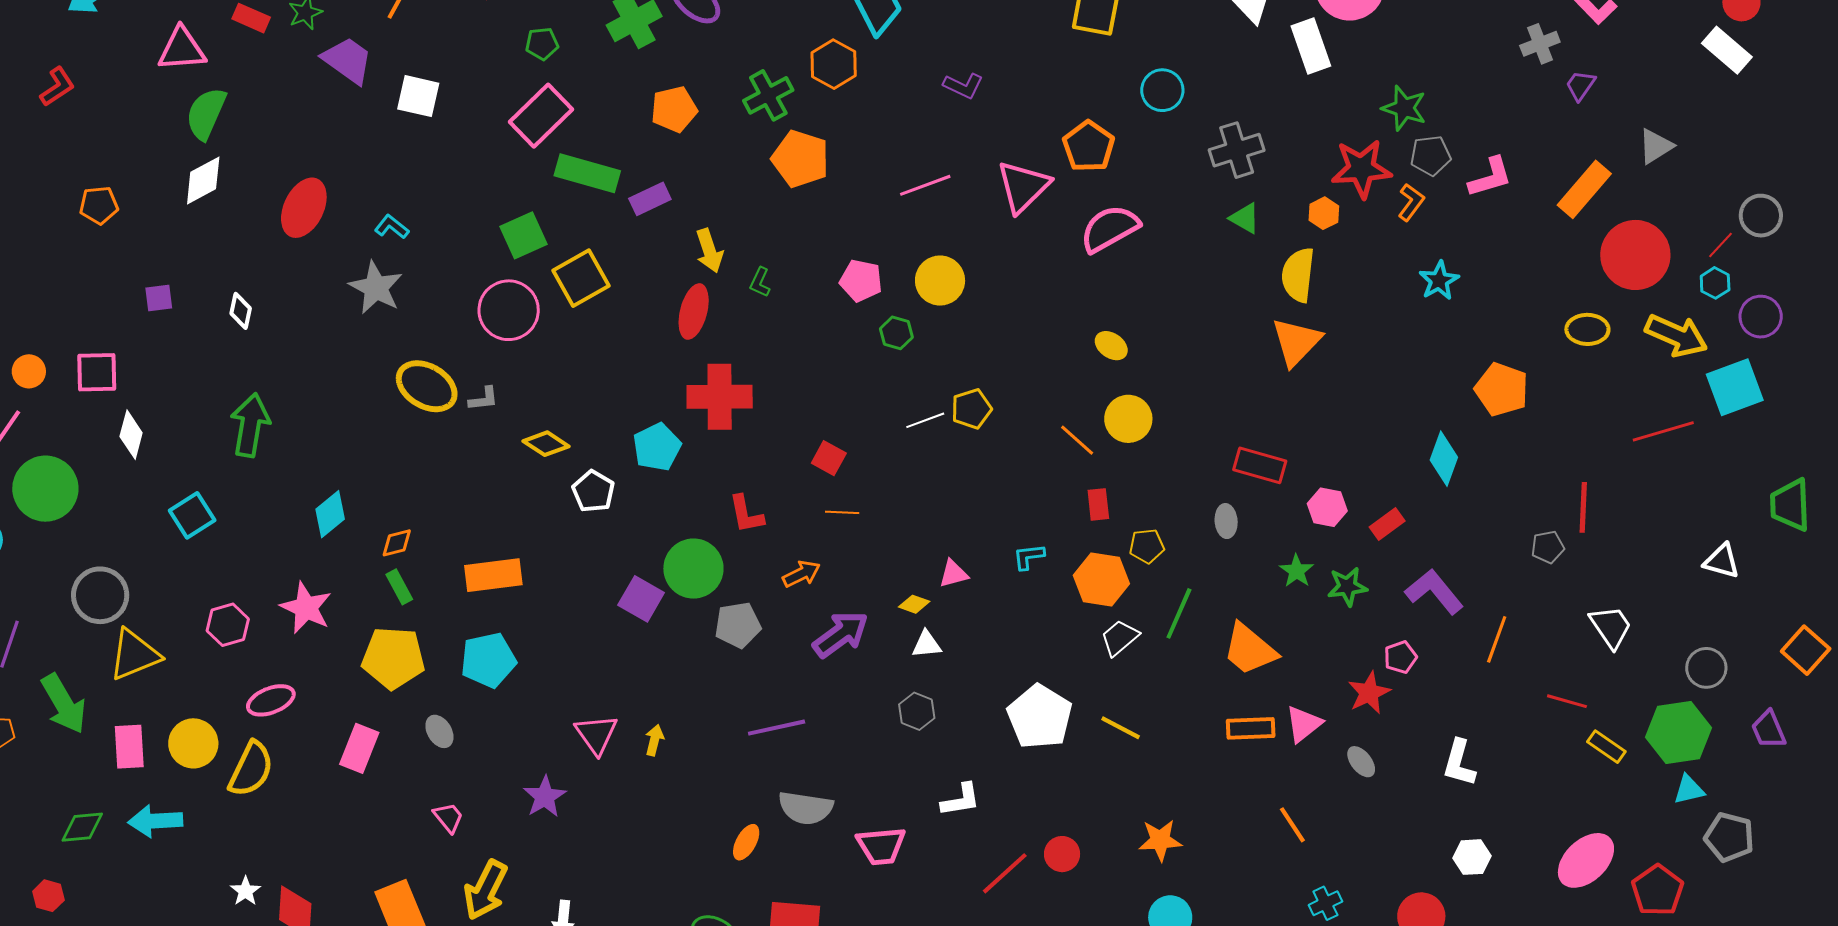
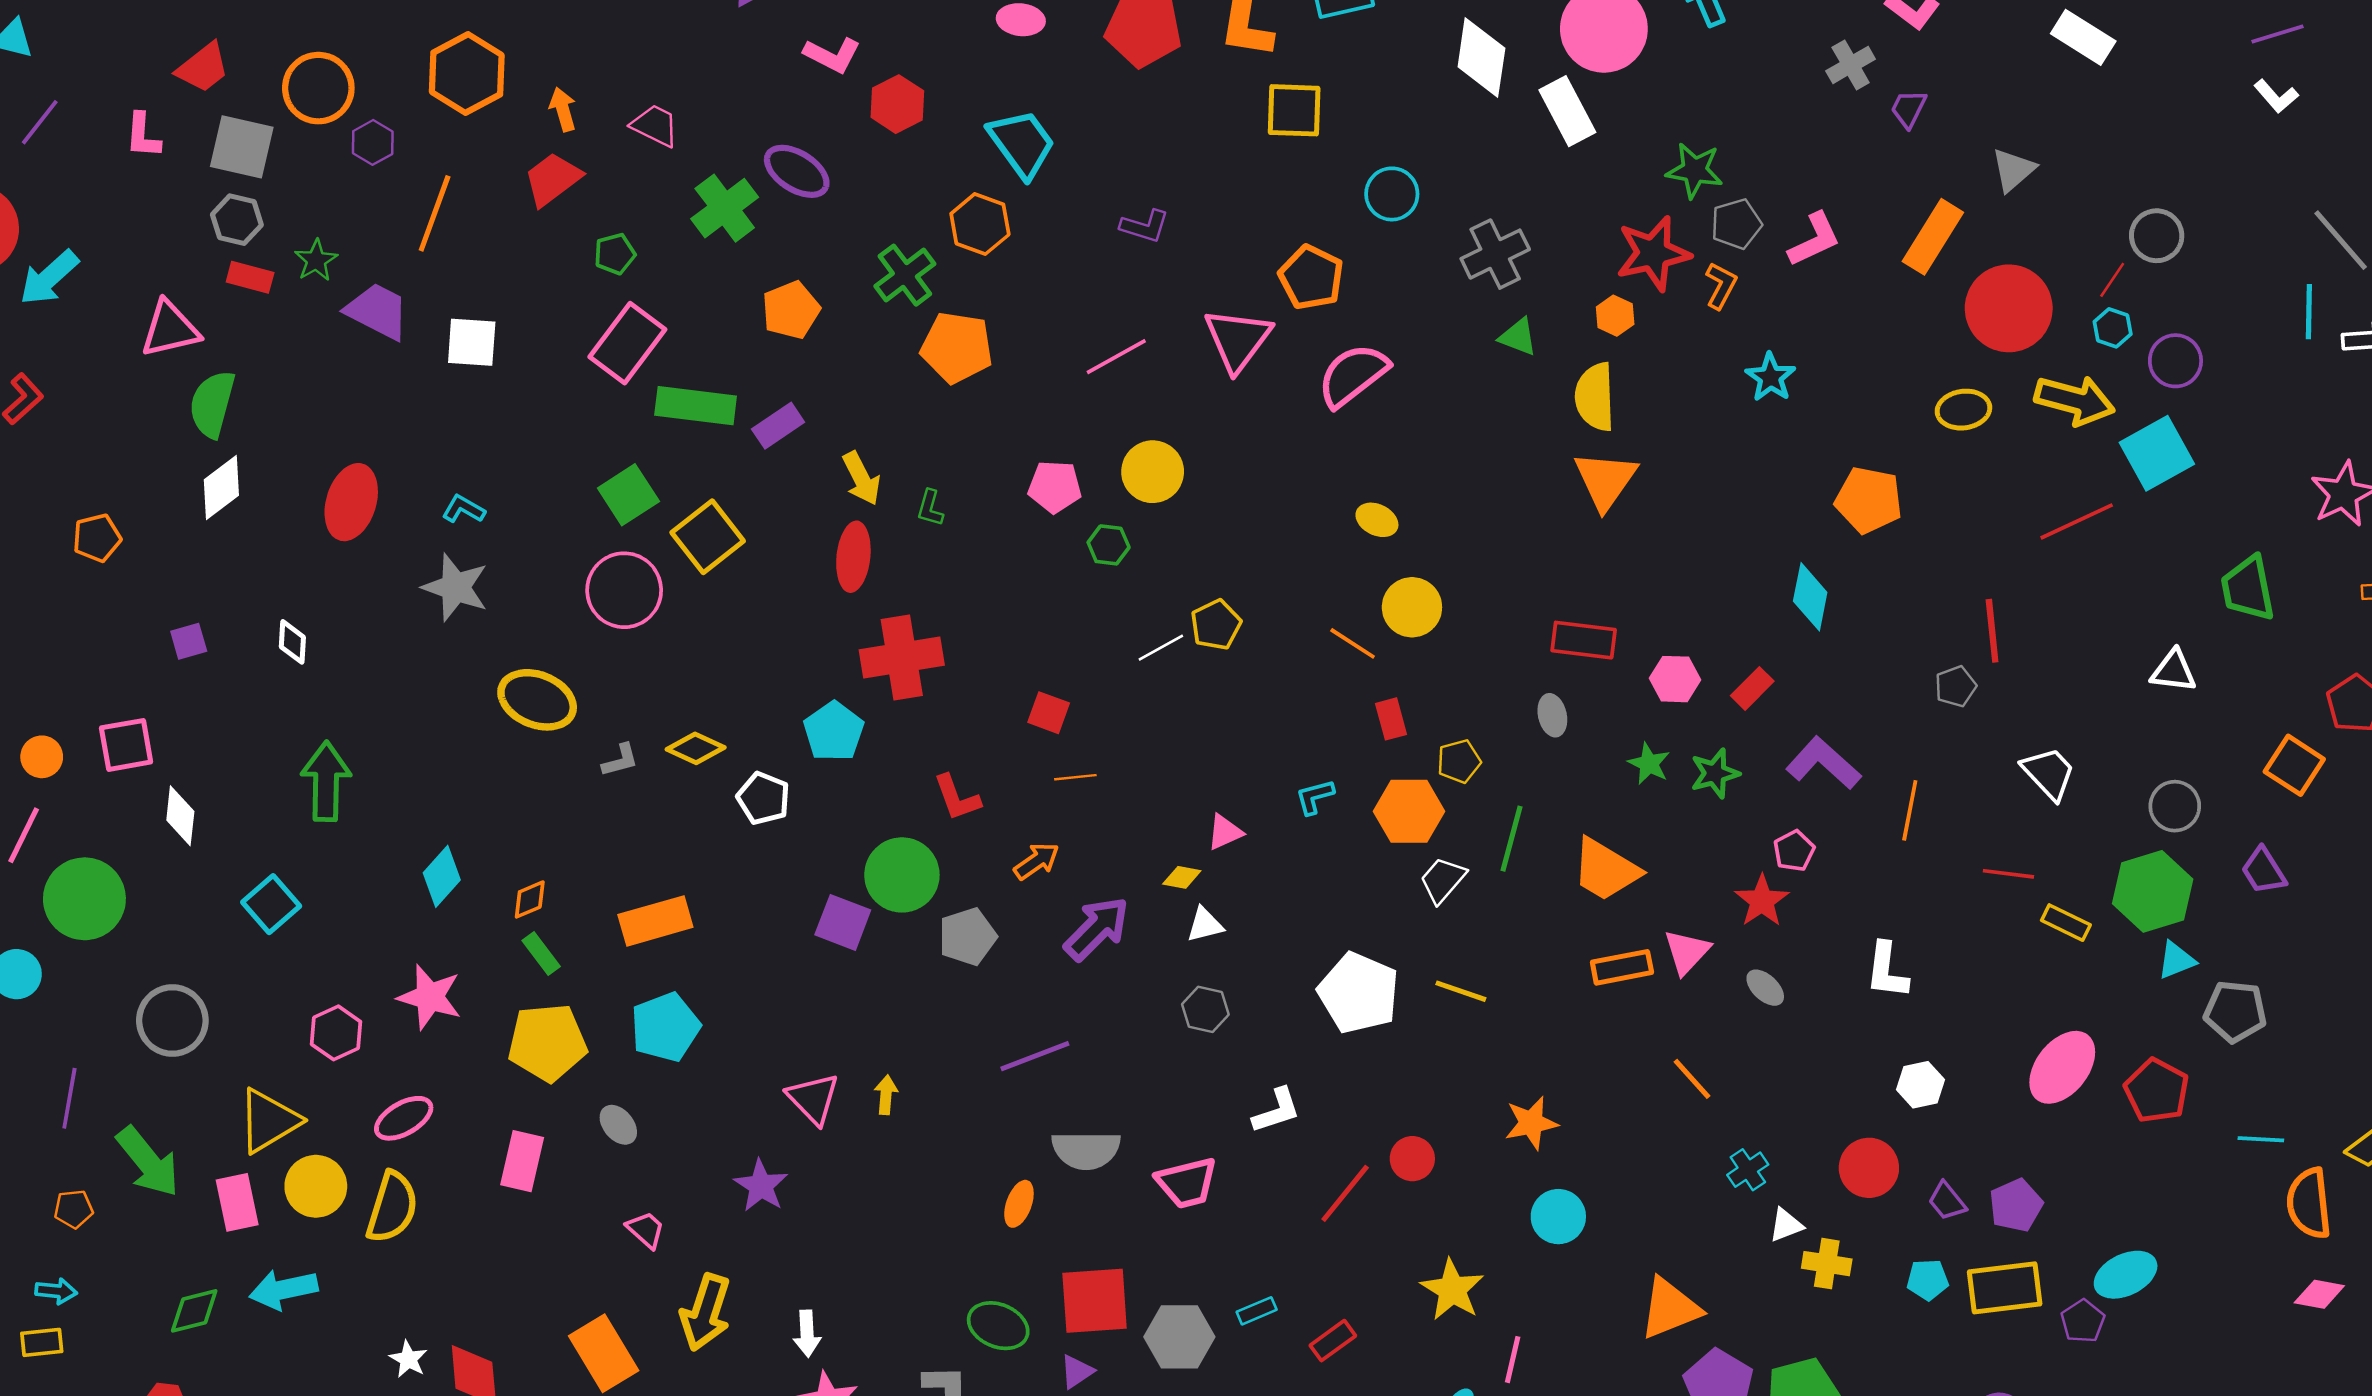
gray L-shape: (484, 399) -> (620, 760), moved
yellow triangle: (134, 655) -> (269, 1121), moved

